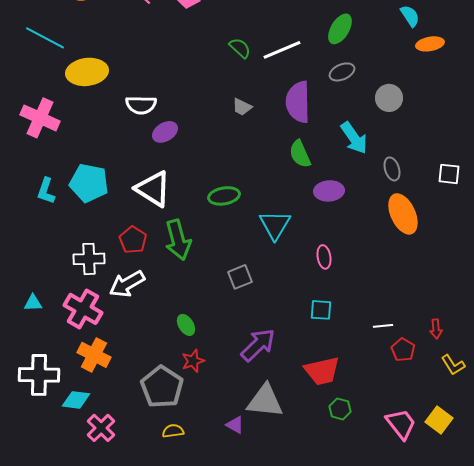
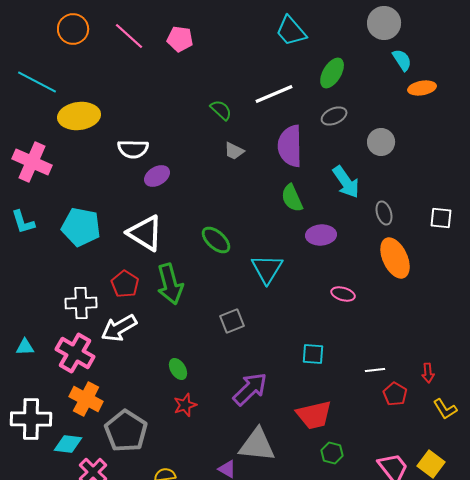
green semicircle: (240, 48) -> (221, 110), moved
cyan L-shape: (46, 191) -> (23, 222), moved, turned -36
green ellipse: (224, 196) -> (216, 240), turned 52
pink ellipse: (324, 257) -> (343, 294), moved, turned -65
gray pentagon: (162, 387) -> (126, 431), moved

